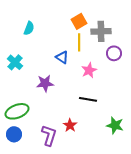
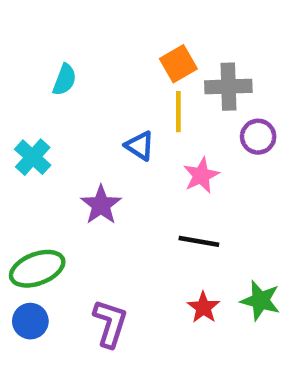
purple star: (45, 83) -> (101, 205), turned -30
red star: (70, 125) -> (203, 307), moved

